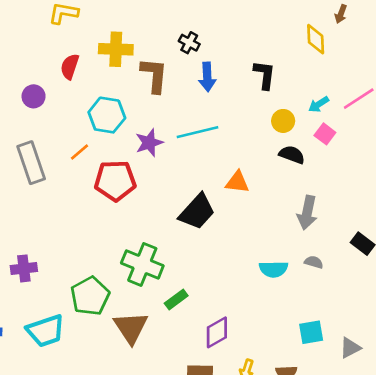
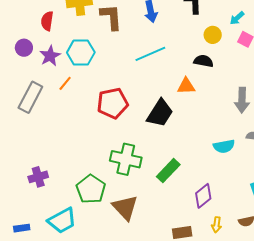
purple star: (149, 143) -> (50, 56), moved
black semicircle: (292, 155) -> (203, 61), moved
gray rectangle: (31, 163) -> (30, 97), turned 56
red pentagon: (115, 181) -> (113, 103), moved
green rectangle: (176, 300) -> (168, 171), moved, size x1.4
purple diamond: (217, 332) -> (203, 196), moved

